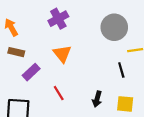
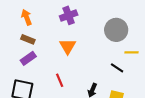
black line: (121, 70) -> (117, 68), turned -48
purple rectangle: (31, 72) -> (28, 58), moved

